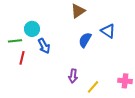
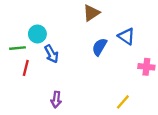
purple arrow: (73, 76) -> (56, 100), moved
pink cross: (125, 81) -> (146, 67), moved
yellow line: (93, 87) -> (123, 102), moved

